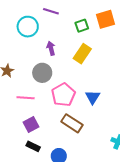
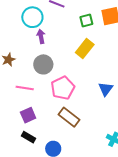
purple arrow: (51, 48) -> (41, 36), moved
blue triangle: (93, 97) -> (106, 89), moved

